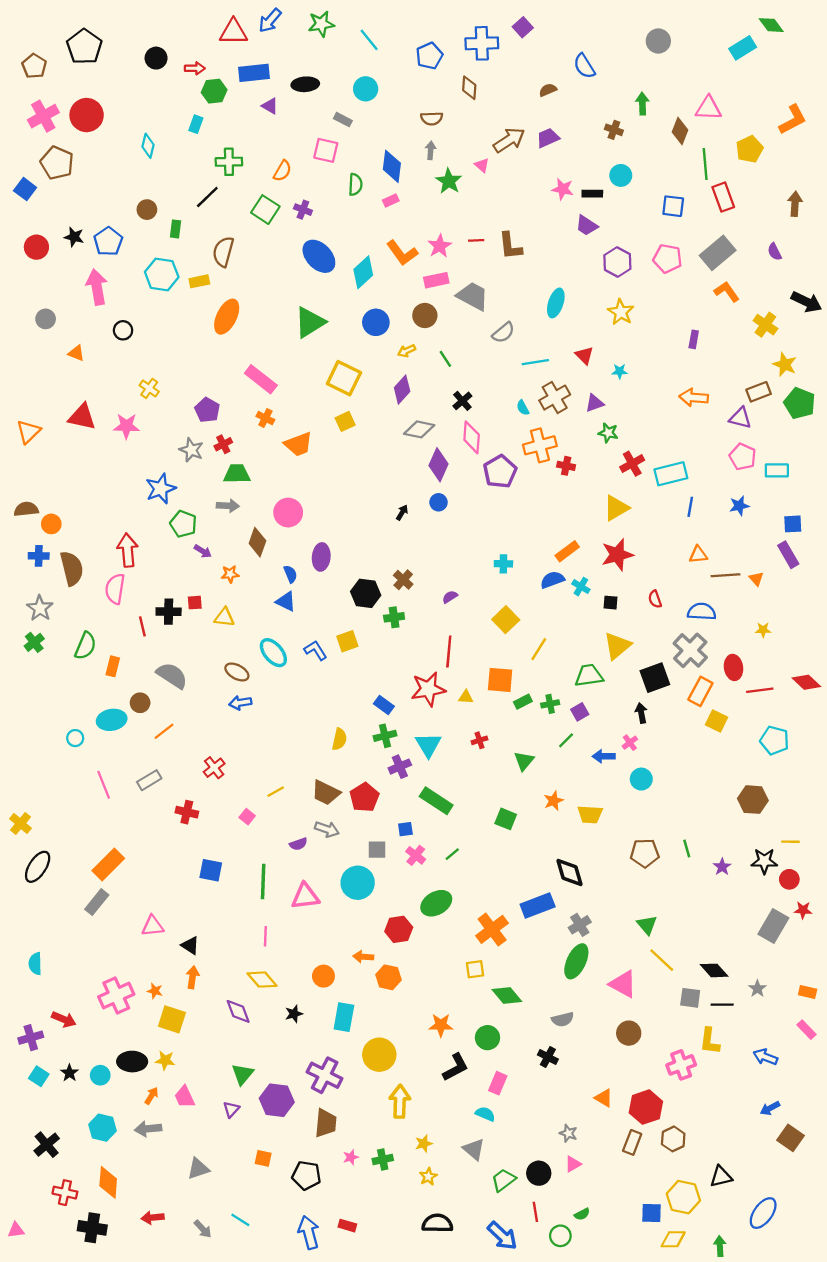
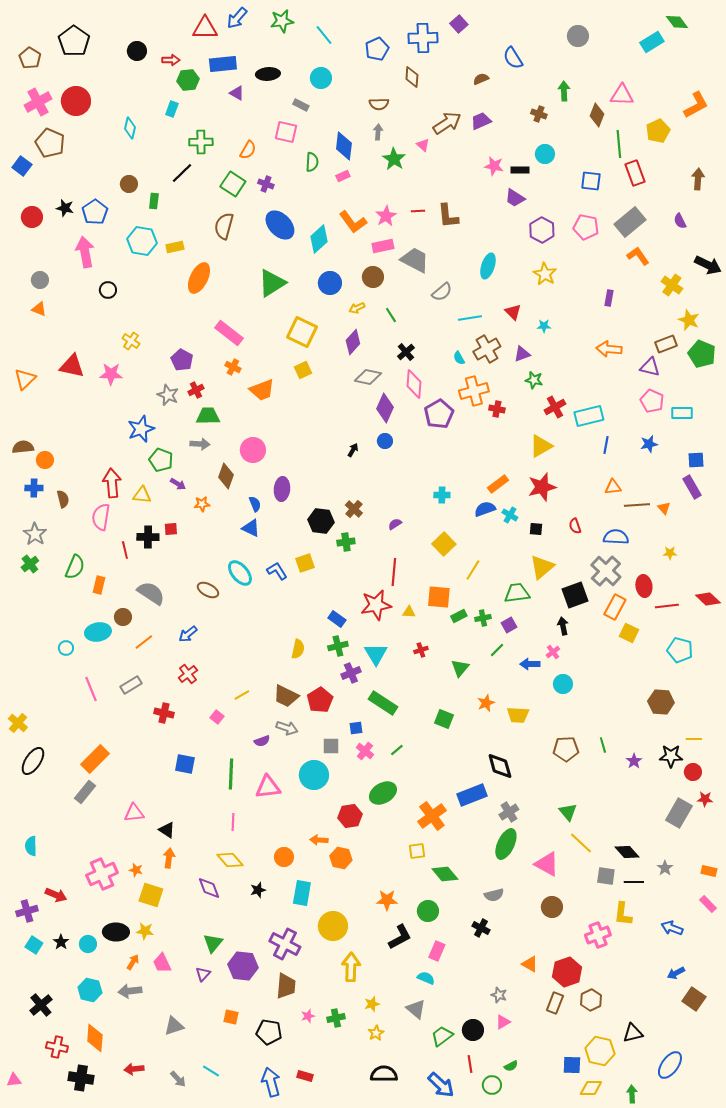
brown semicircle: (223, 252) -> (224, 226), moved
orange triangle: (76, 353) -> (39, 309), moved
brown semicircle: (72, 568) -> (63, 499), size x0.6
yellow triangle: (224, 617) -> (142, 495), moved
blue arrow: (240, 703) -> (188, 634), moved, turned -30

